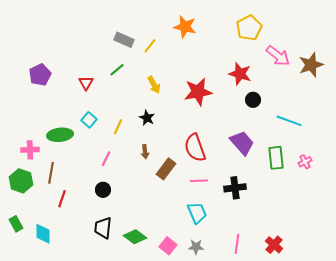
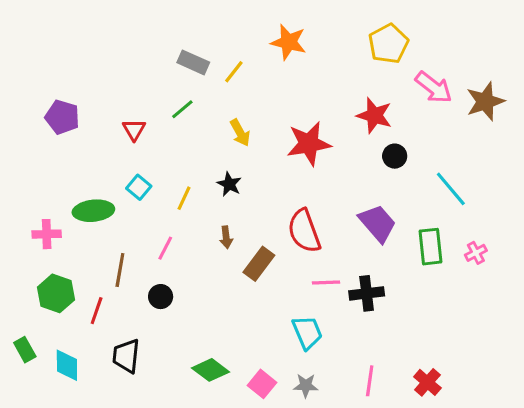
purple pentagon: (40, 75) -> (62, 117), turned -30
cyan line: (289, 121) -> (451, 189), turned 30
brown line: (51, 173) -> (120, 270), moved
green hexagon: (21, 181) -> (56, 293), moved
pink line: (199, 181) -> (326, 282), moved
black trapezoid: (103, 228) -> (126, 356), moved

